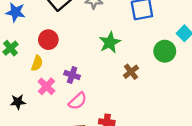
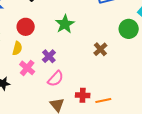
green star: (110, 42) -> (65, 24), moved
purple cross: (72, 75) -> (49, 56), turned 32

